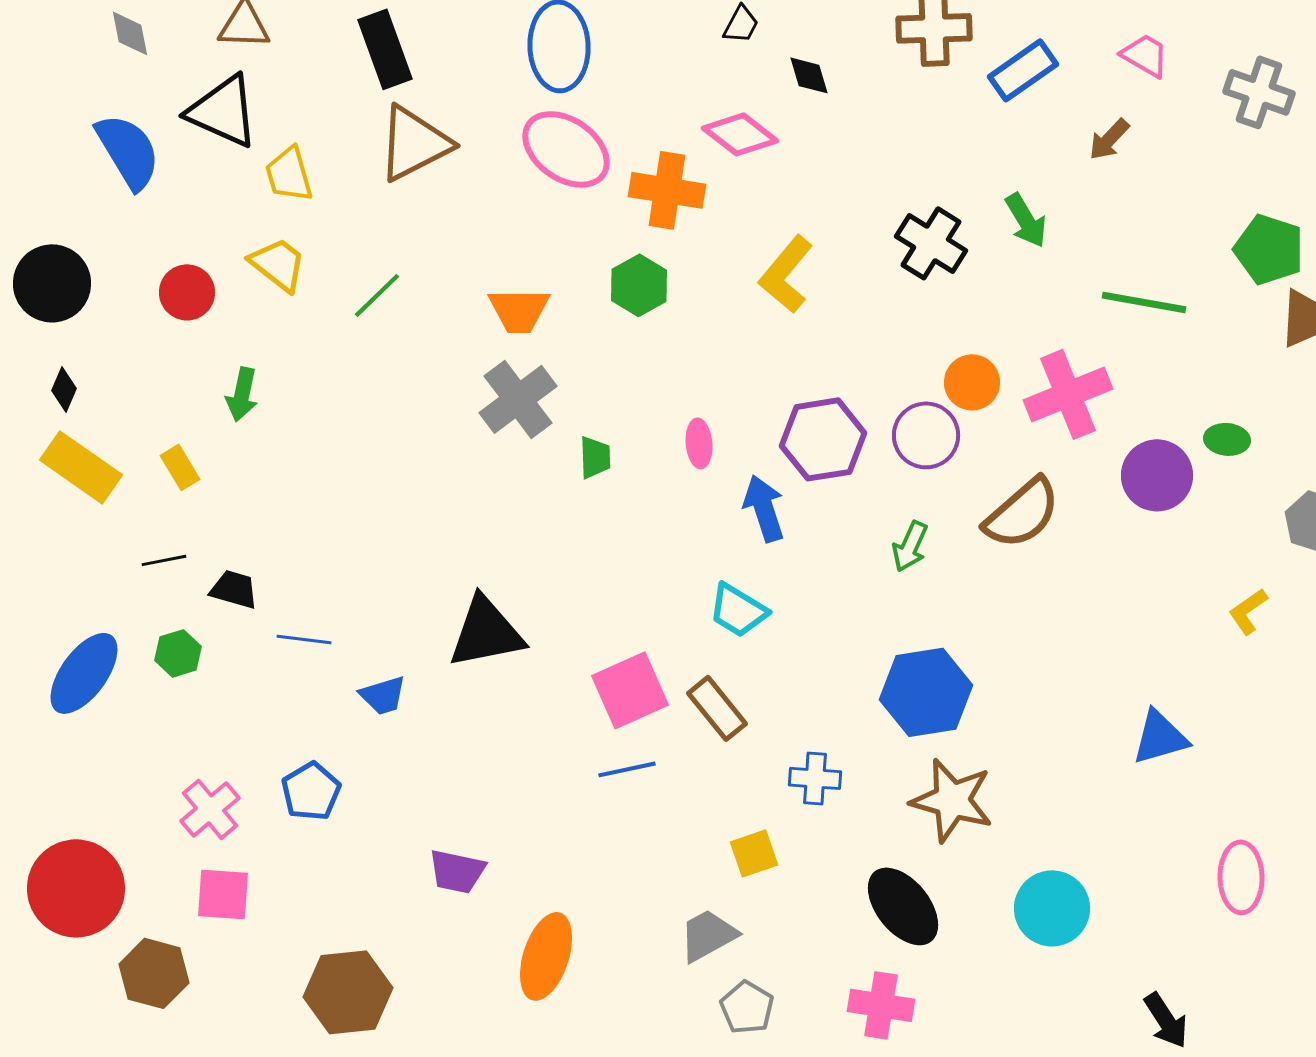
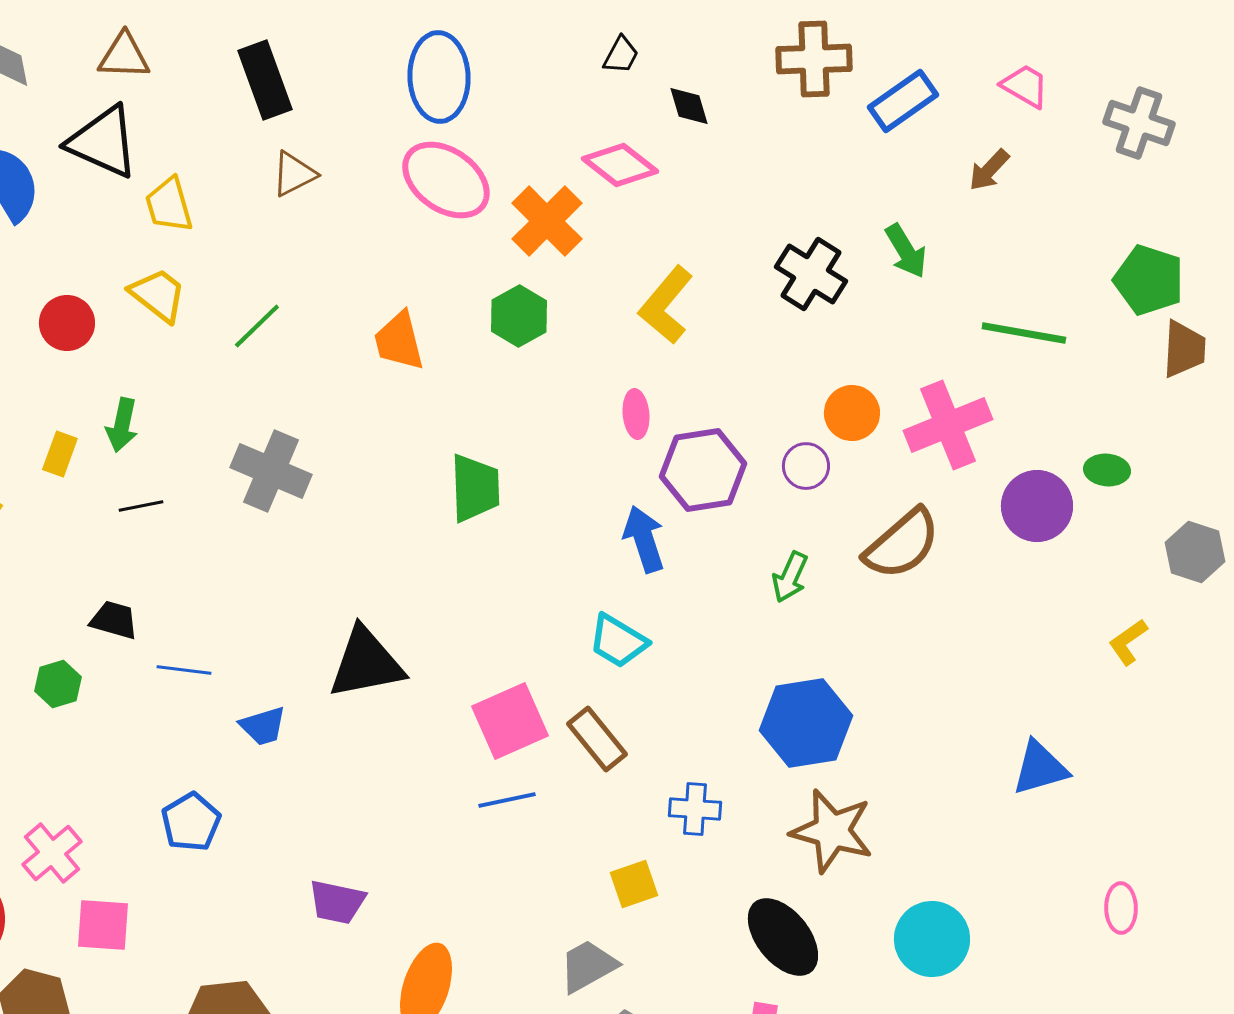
brown triangle: (414, 143) -> (294, 174), size x0.6
orange cross: (667, 190) -> (547, 221), turned 36
orange trapezoid: (519, 310) -> (399, 341), turned 76
gray cross: (518, 399) -> (271, 471), moved, turned -30
purple circle: (926, 435) -> (806, 466), size x0.7
pink ellipse: (699, 443) -> (636, 414), moved
green trapezoid: (595, 457) -> (475, 488), size x1.6
yellow rectangle: (180, 467) -> (60, 454), moved, turned 51
black line: (164, 560) -> (141, 506), moved
pink cross: (210, 809) -> (52, 853), moved
pink ellipse: (1241, 877) -> (1121, 908), size x0.7

